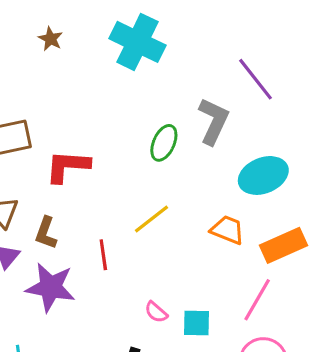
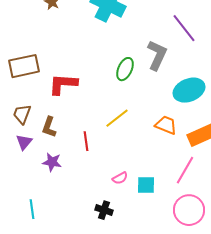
purple star: (51, 287) -> (52, 162), size x0.6
pink semicircle: (156, 312) -> (120, 178), turned -70

